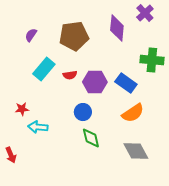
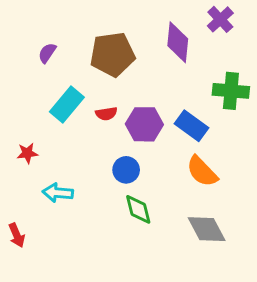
red star: (22, 109) -> (27, 153), moved
orange semicircle: (133, 113) -> (202, 171), turned 80

